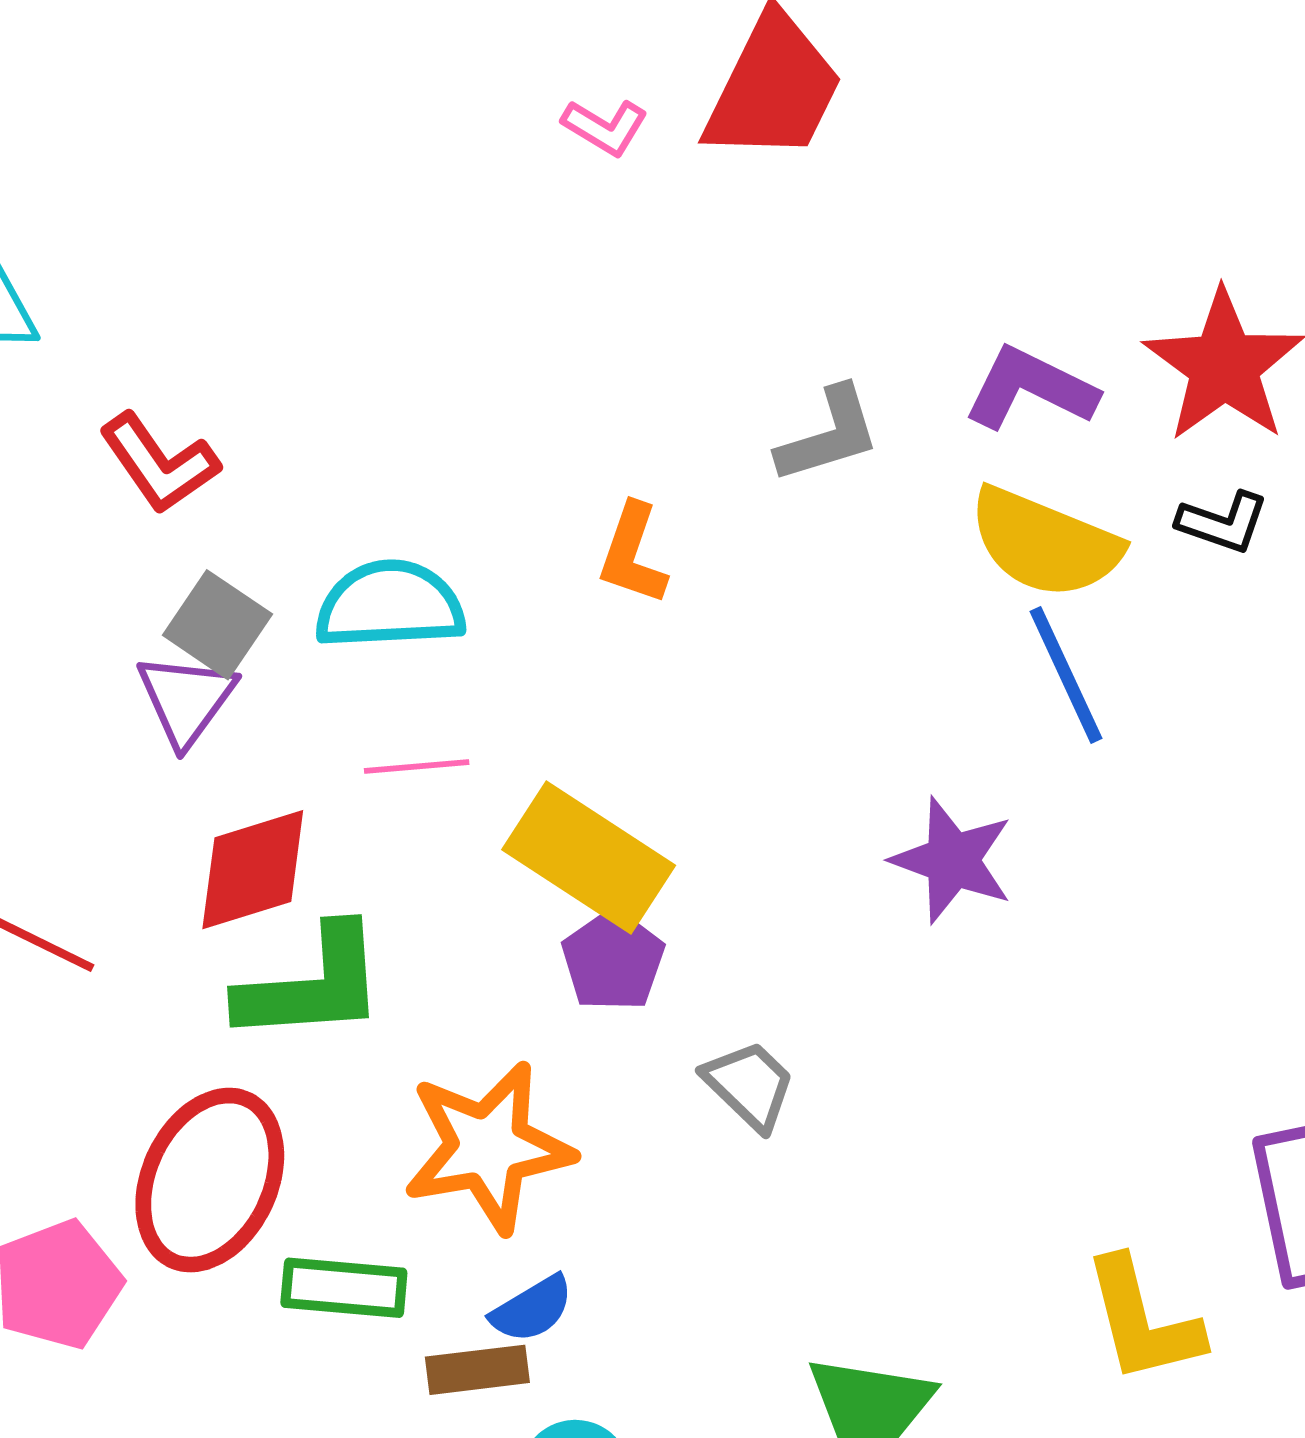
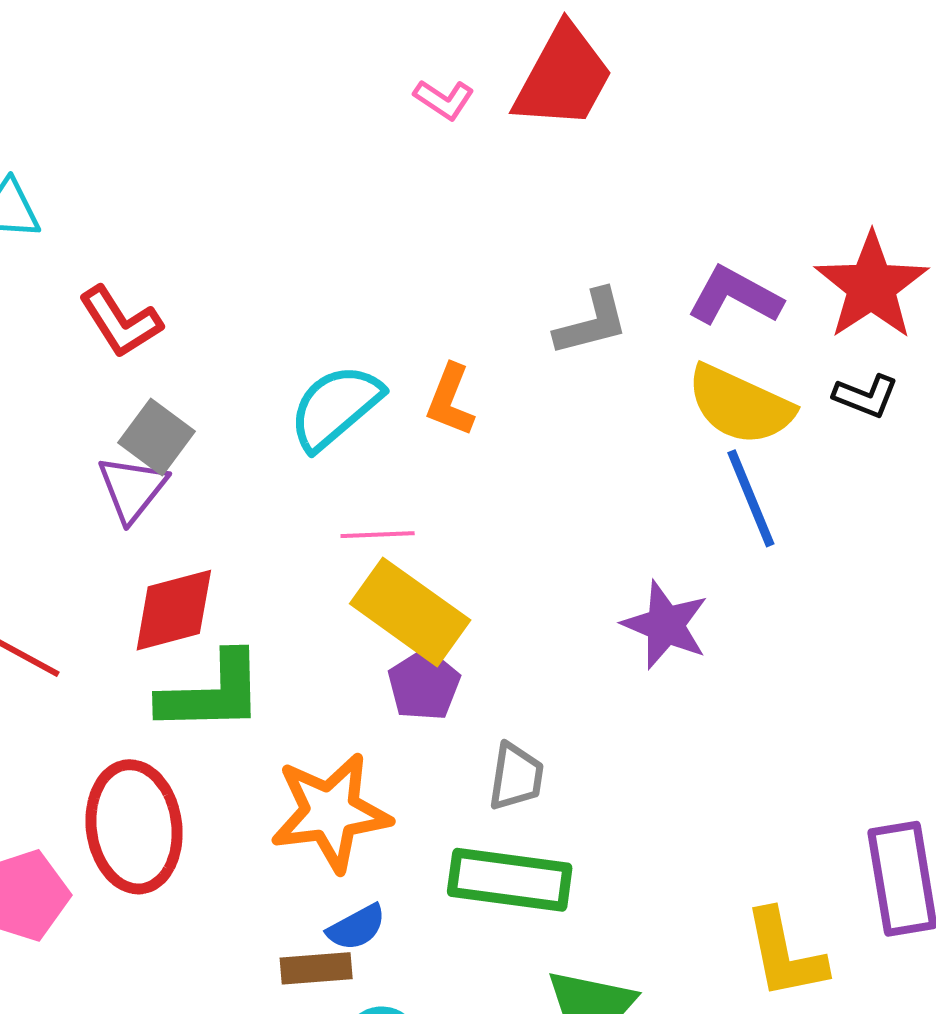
cyan semicircle: (390, 605) -> (335, 407), moved, turned -40
pink line: (417, 766) -> (378, 535), moved
gray trapezoid: (749, 1085) -> (516, 777), turned 52
red ellipse: (210, 1180) -> (134, 827), turned -35
green rectangle: (344, 1288) -> (510, 880), moved, size x1.4

